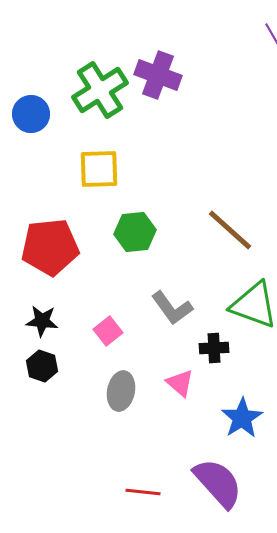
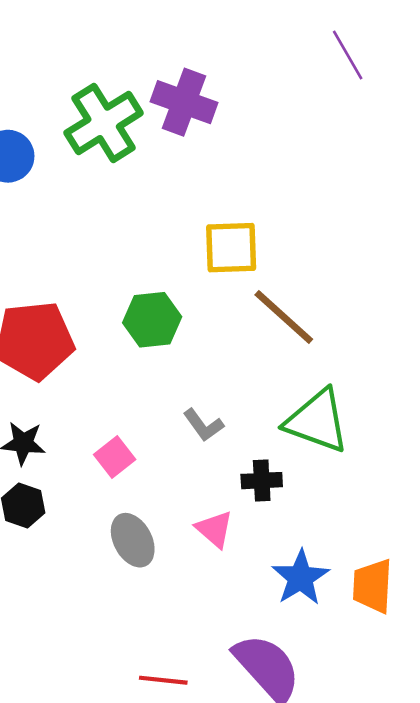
yellow square: (99, 169) -> (231, 248), moved
gray L-shape: (172, 308) -> (203, 425), size x0.7
gray ellipse: (121, 391) -> (133, 540), turned -39

